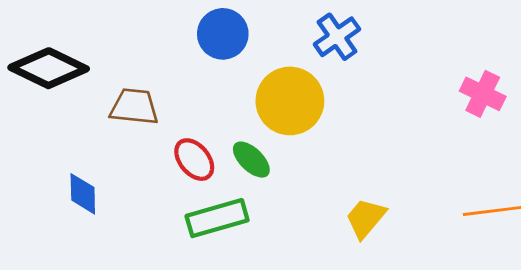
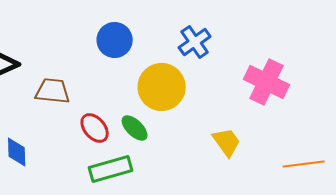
pink cross: (483, 94) -> (267, 82), moved, size x1.4
yellow trapezoid: (366, 218) -> (227, 142), moved, turned 104

